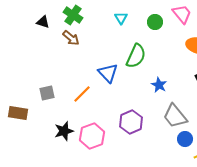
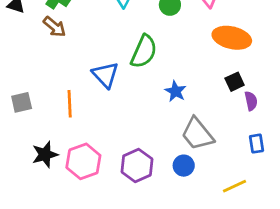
orange line: (82, 94) -> (70, 104), turned -48
purple hexagon: (131, 122) -> (137, 166), moved
blue circle: (185, 139) -> (184, 166), moved

